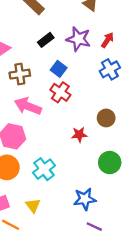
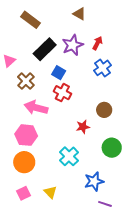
purple star: (78, 39) -> (73, 45), turned -30
black rectangle: (46, 40) -> (45, 49), size x1.6
brown cross: (20, 74) -> (26, 81), turned -30
cyan cross: (44, 169) -> (69, 156), moved

